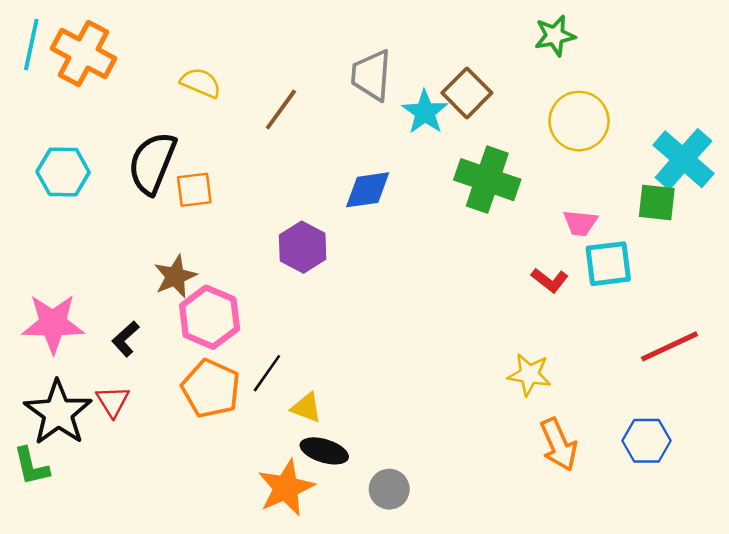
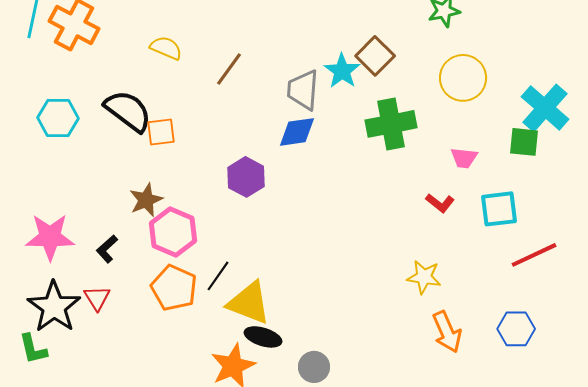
gray trapezoid: (371, 75) -> (303, 90), moved
black semicircle: (152, 163) -> (128, 111), turned 105
green cross: (487, 180) -> (391, 124), turned -30
cyan square: (608, 264) -> (499, 209), moved
yellow triangle: (306, 408) -> (249, 303), size x1.8

